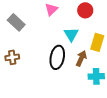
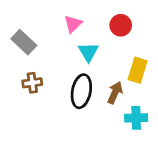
cyan triangle: (71, 34) -> (88, 52), moved
brown cross: (12, 57) -> (32, 83), moved

